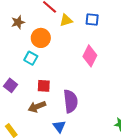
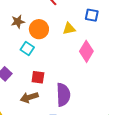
yellow triangle: (66, 20) -> (69, 29), moved
brown star: (18, 22) -> (18, 22), moved

